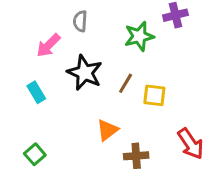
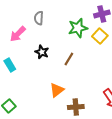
black star: (85, 73) -> (42, 52), size x0.6
yellow square: (154, 95) -> (100, 36), moved, turned 35

